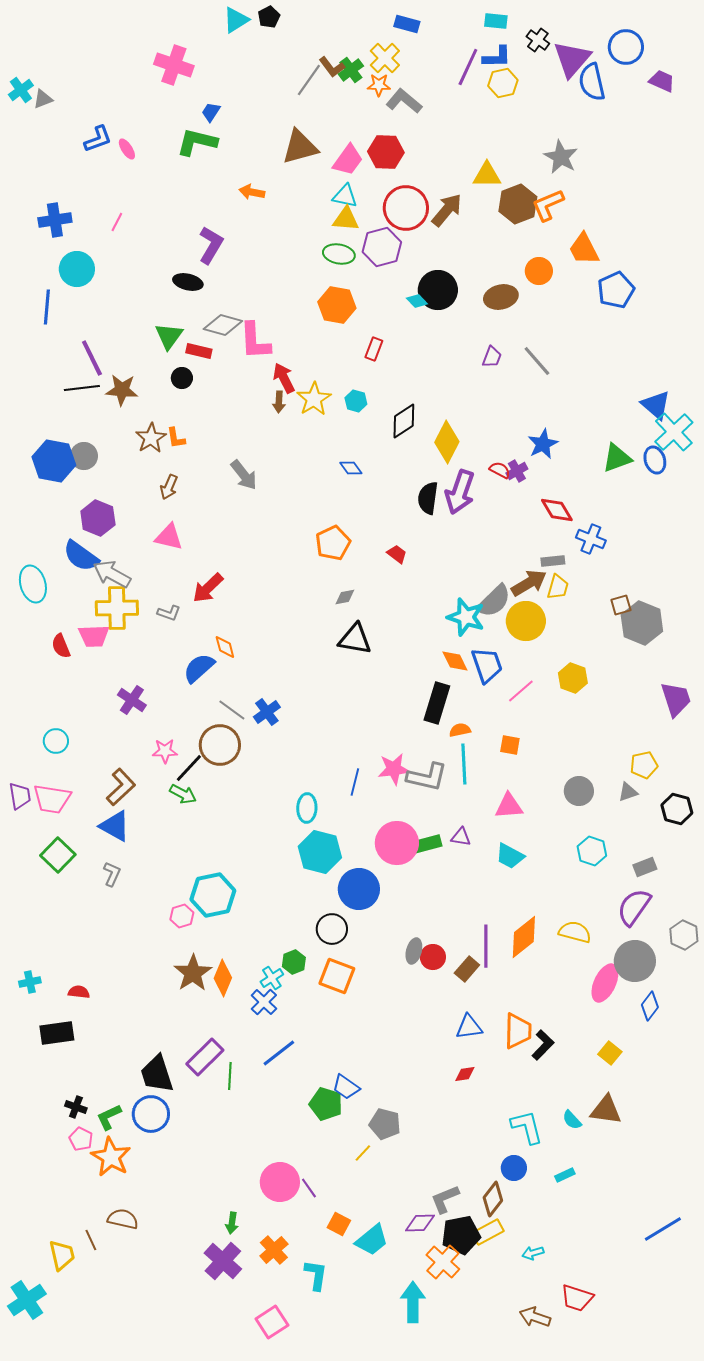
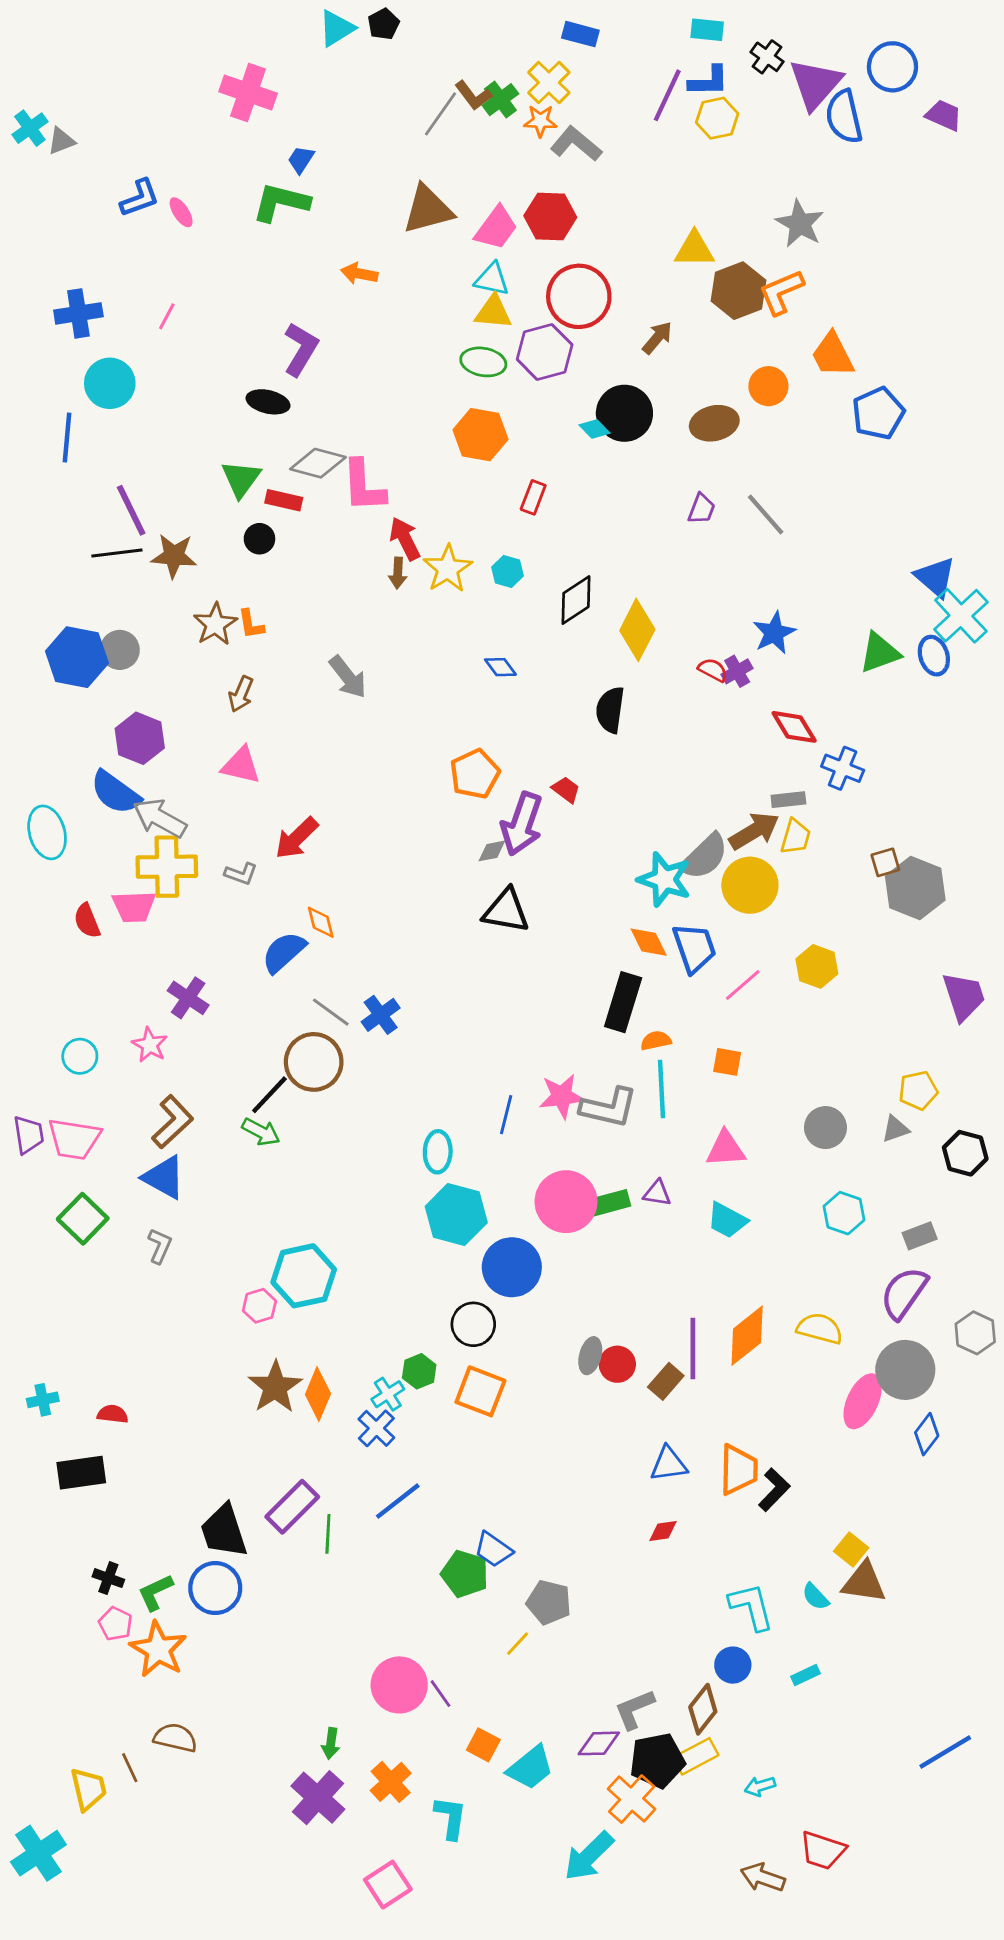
brown arrow: (447, 210) -> (657, 338), moved, size x0.7
purple arrow: (460, 492) -> (522, 824), moved
pink star: (165, 751) -> (150, 1045), moved, turned 30
yellow square: (610, 1053) -> (851, 1550), moved
cyan arrow: (413, 1302) -> (589, 1856), turned -135

